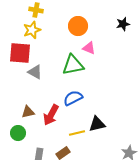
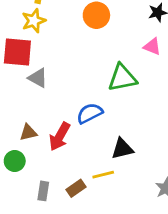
pink triangle: (89, 48) -> (152, 47), moved
green triangle: (73, 65) -> (122, 78), moved
yellow line: (77, 133) -> (103, 175), moved

